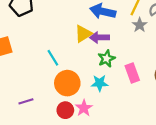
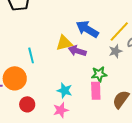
green star: (106, 59) -> (99, 74), moved
orange circle: (67, 83) -> (15, 78), moved
pink star: (84, 108) -> (61, 110), moved

